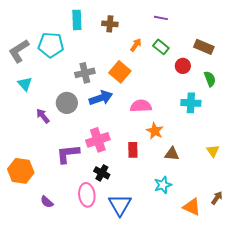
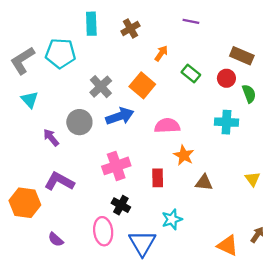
brown cross: (110, 24) -> (130, 28), turned -35
green rectangle: (161, 47) -> (191, 74), moved
red circle: (183, 66) -> (226, 78), moved
gray cross: (85, 73) -> (101, 87), turned -30
purple L-shape: (68, 154) -> (59, 181), moved, turned 35
cyan star: (163, 185) -> (172, 219), moved

